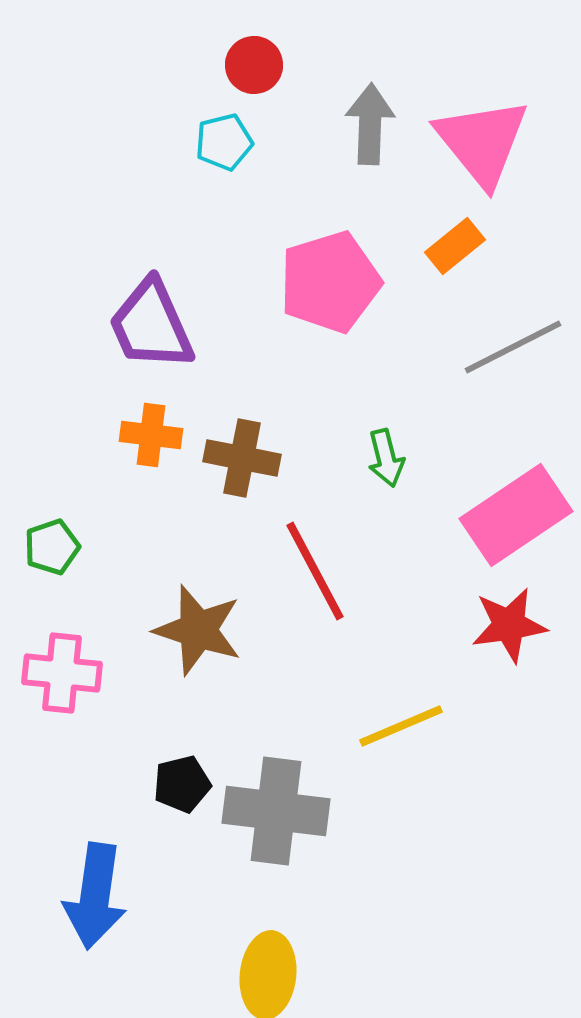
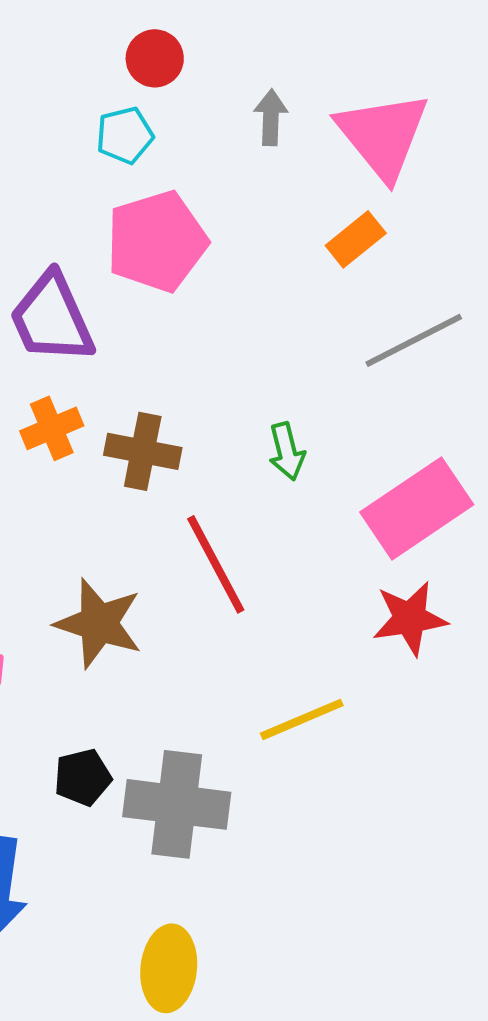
gray arrow: (370, 124) -> (271, 117), size x0.7
pink pentagon: (330, 282) -> (157, 241), moved
orange cross: (151, 435) -> (52, 428), turned -30

